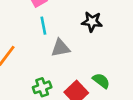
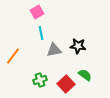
black star: (92, 22) -> (78, 46), moved

